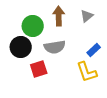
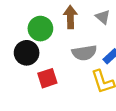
gray triangle: (87, 16) -> (103, 17), turned -40
gray semicircle: (55, 47) -> (84, 53), moved

